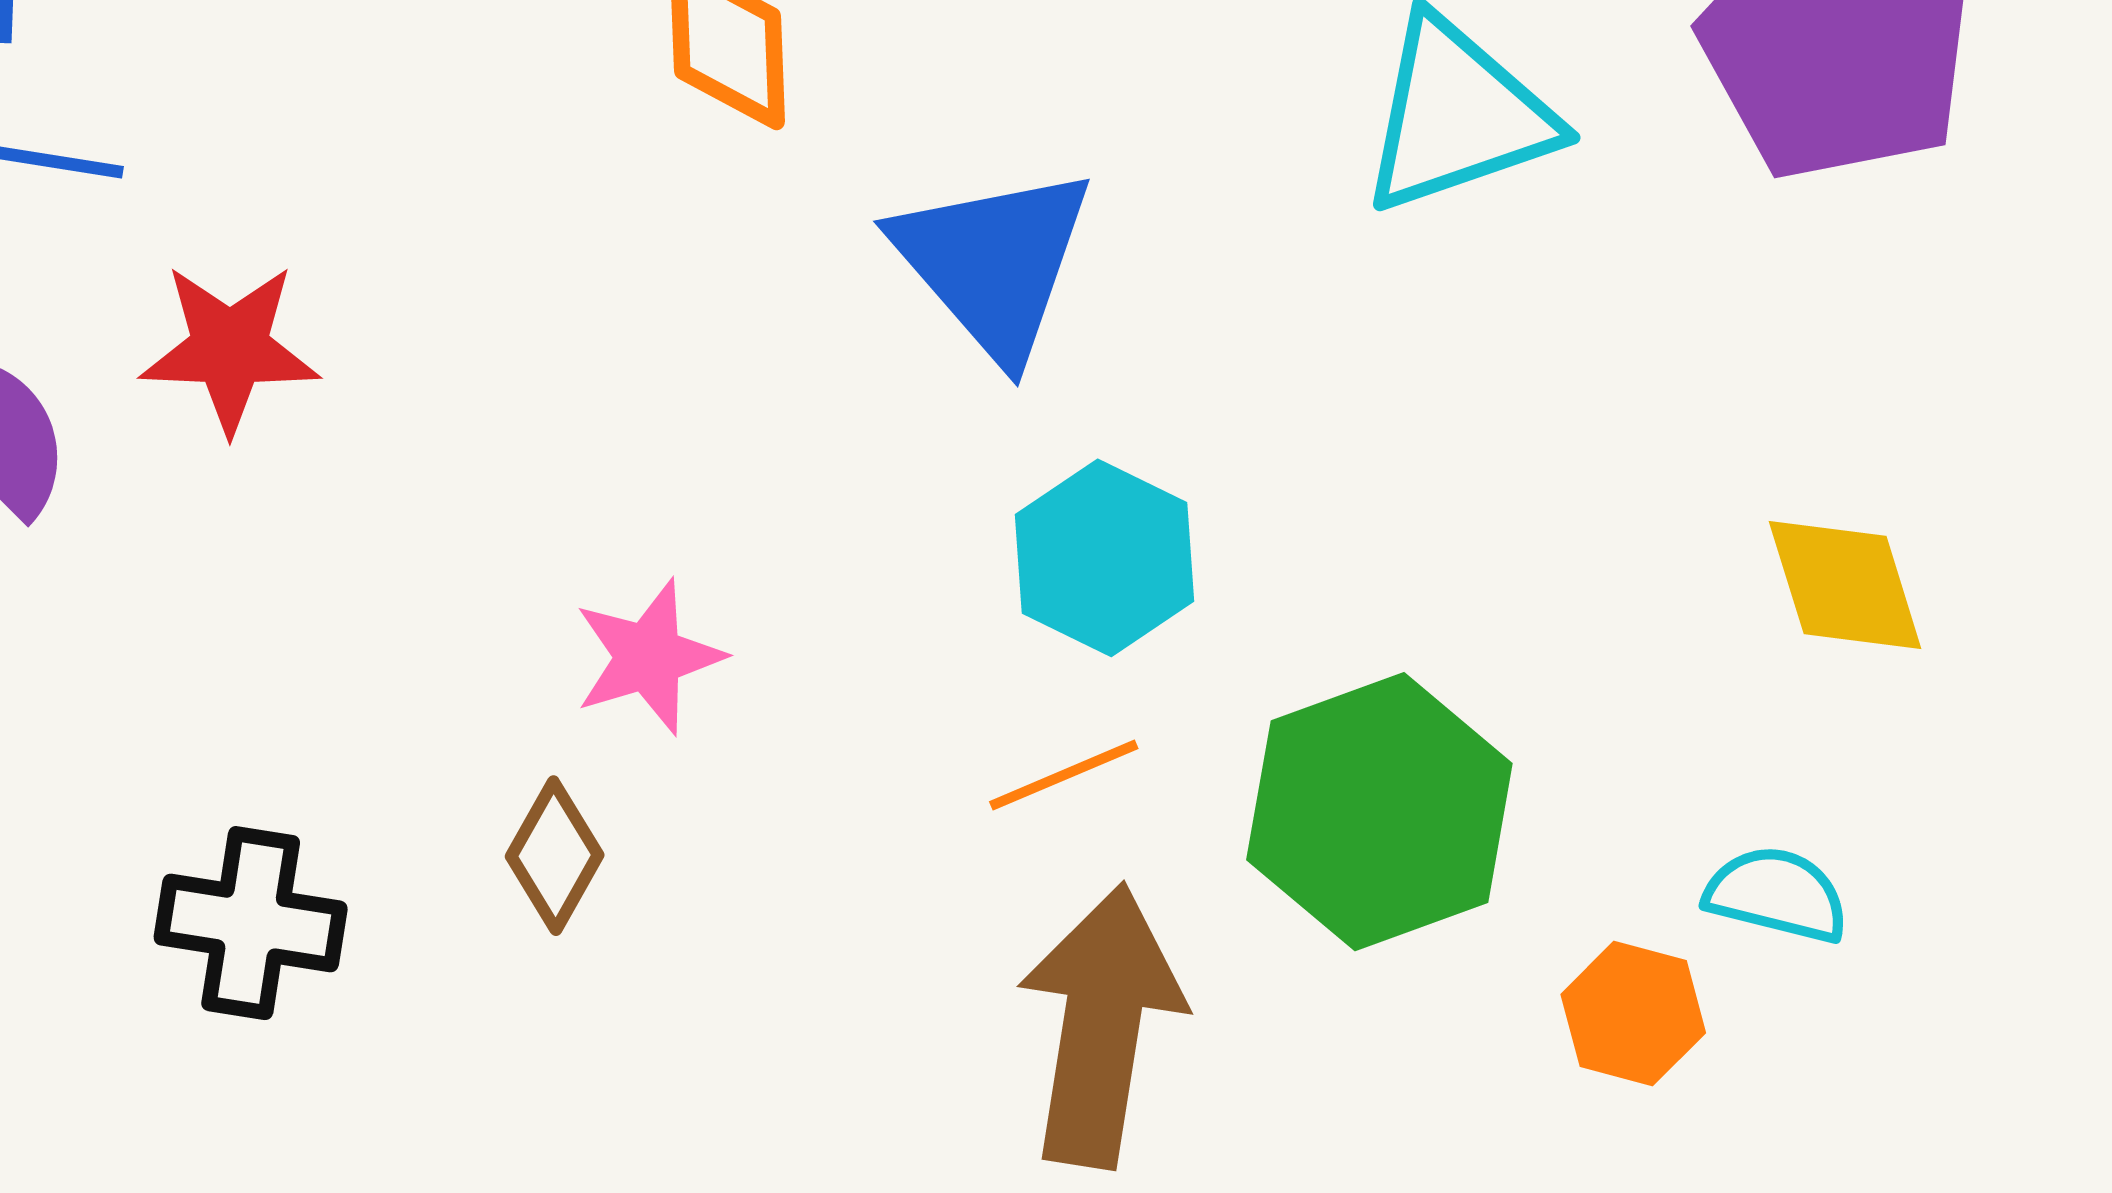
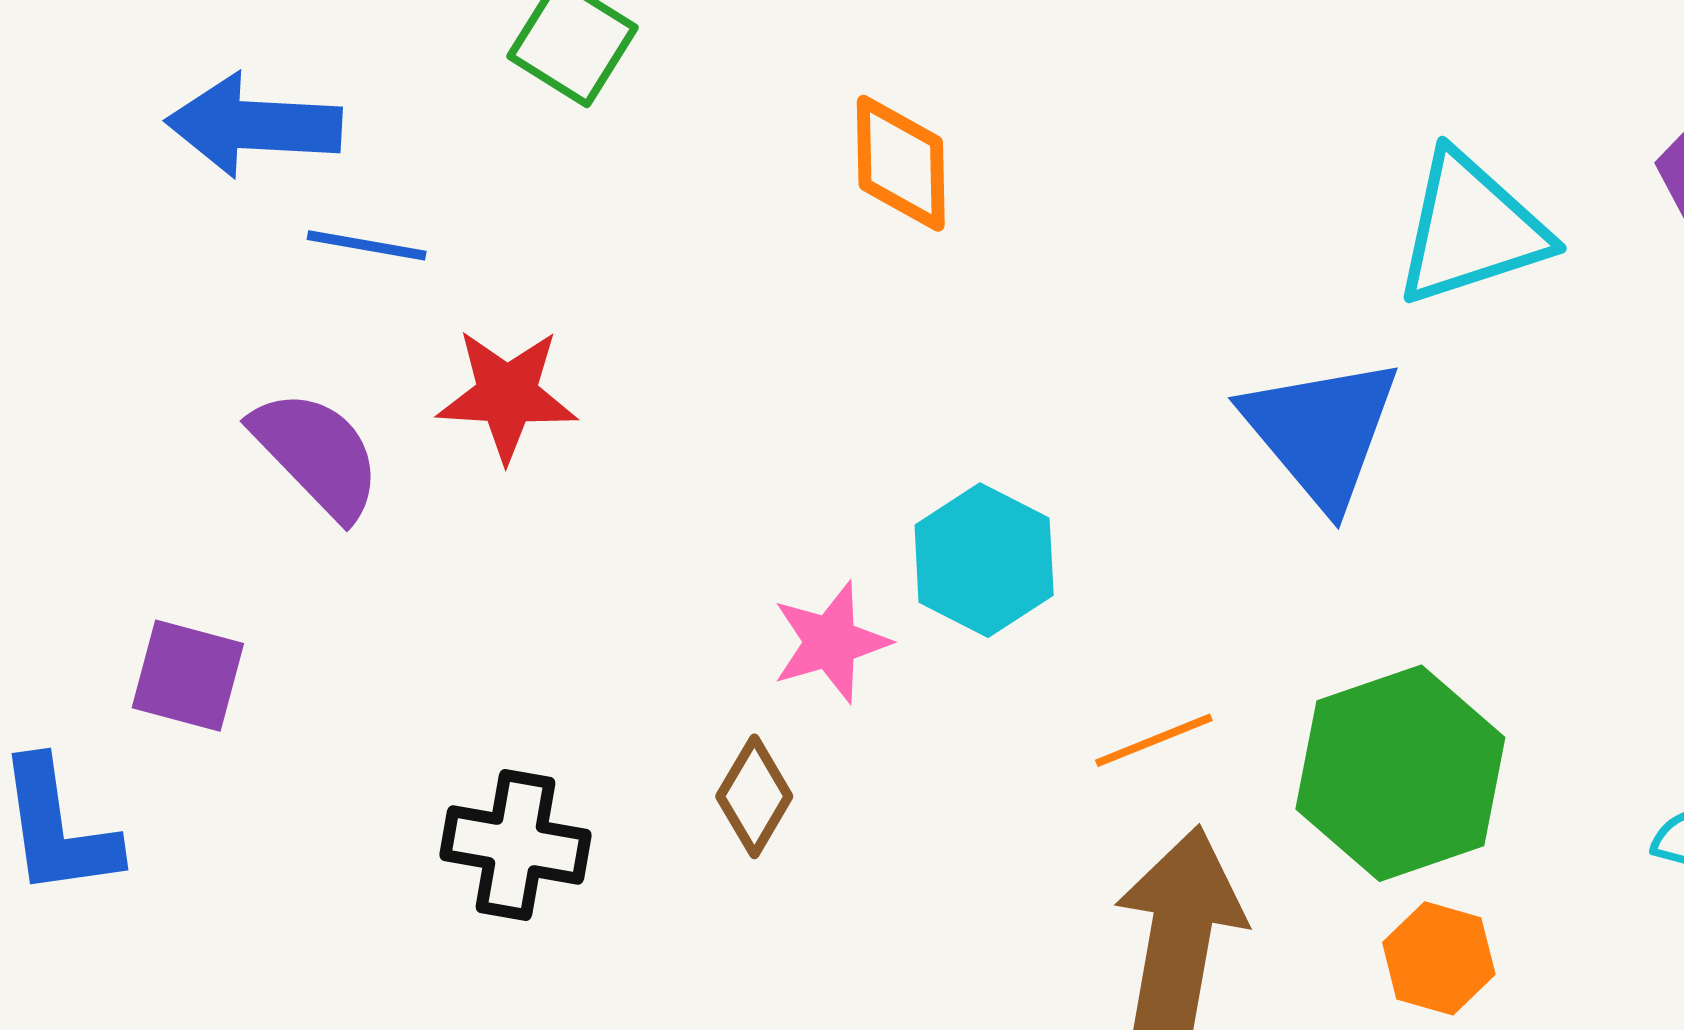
blue triangle: (993, 262) -> (1321, 432), moved
cyan hexagon: (1105, 558) -> (984, 560), moved
orange hexagon: (1633, 1014) -> (1439, 958), moved

